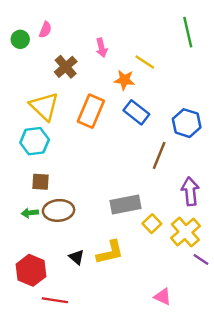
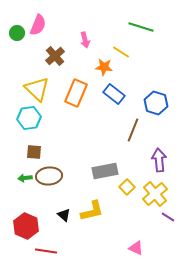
pink semicircle: (45, 30) -> (38, 25), size x1.5
green line: (188, 32) -> (141, 27), moved, turned -60

